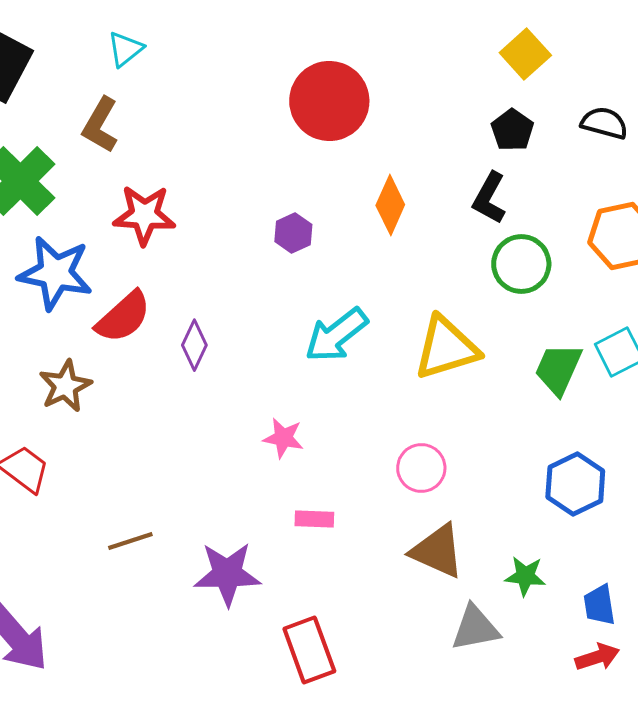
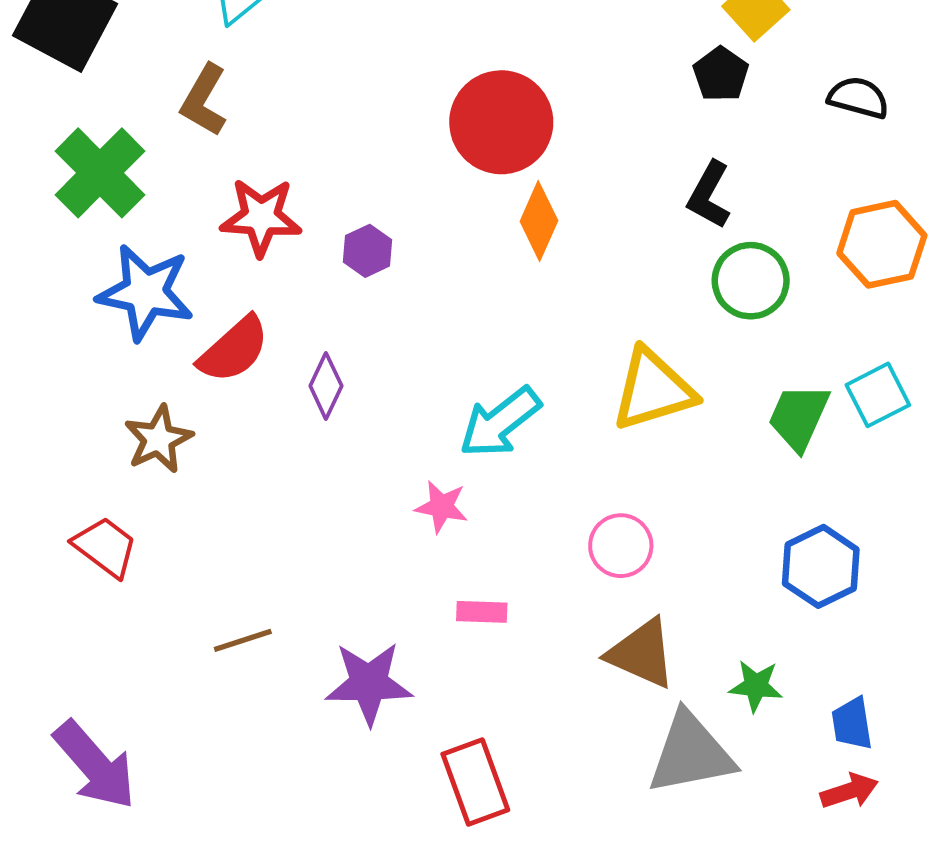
red circle: (329, 101) -> (501, 122), moved
black pentagon: (512, 130) -> (721, 74), moved
orange diamond: (390, 205) -> (539, 221), moved
purple hexagon: (293, 233) -> (368, 251), moved
cyan arrow: (336, 335) -> (500, 422), moved
gray triangle: (475, 628) -> (691, 753), size x1.4

